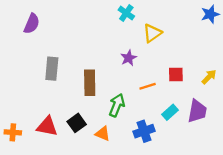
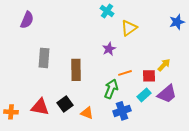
blue star: (210, 14) -> (177, 22), moved
red square: (176, 74) -> (149, 76), moved
yellow arrow: (209, 77) -> (164, 65), moved
green arrow: (117, 105) -> (111, 89), moved
purple trapezoid: (197, 111) -> (167, 94), turned 40

